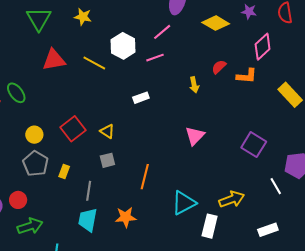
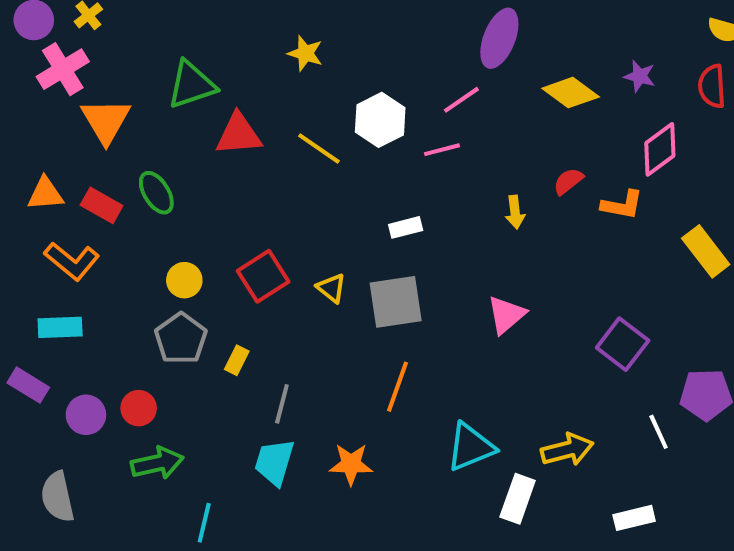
green triangle: (39, 19) -> (191, 85), moved, turned 36
gray square: (107, 160) -> (396, 302), moved, size x1.8

